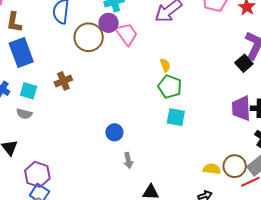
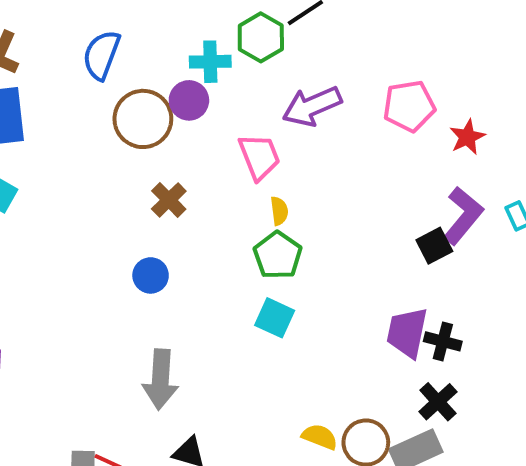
pink trapezoid: (127, 34) -> (259, 157), moved
brown cross: (63, 81) -> (169, 200), moved, turned -36
blue circle: (114, 132) -> (151, 275), moved
gray arrow: (128, 160) -> (160, 379), size x1.8

